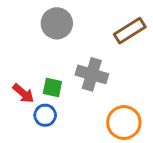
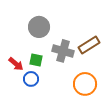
gray circle: (57, 23) -> (39, 27), moved
brown rectangle: (130, 31) -> (89, 45), moved

